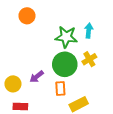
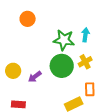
yellow circle: (13, 84) -> (13, 71), moved
orange rectangle: (60, 88) -> (90, 89), moved

